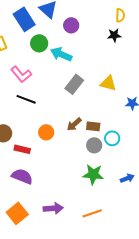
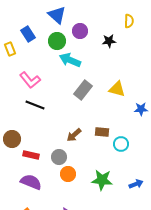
blue rectangle: (24, 19) -> (28, 34), moved, size x0.7
black star: (114, 35) -> (109, 41), moved
green circle: (39, 43) -> (57, 41), moved
brown arrow: (74, 124) -> (74, 135), moved
orange circle: (46, 132) -> (68, 174), moved
gray circle: (94, 145) -> (59, 157), moved

